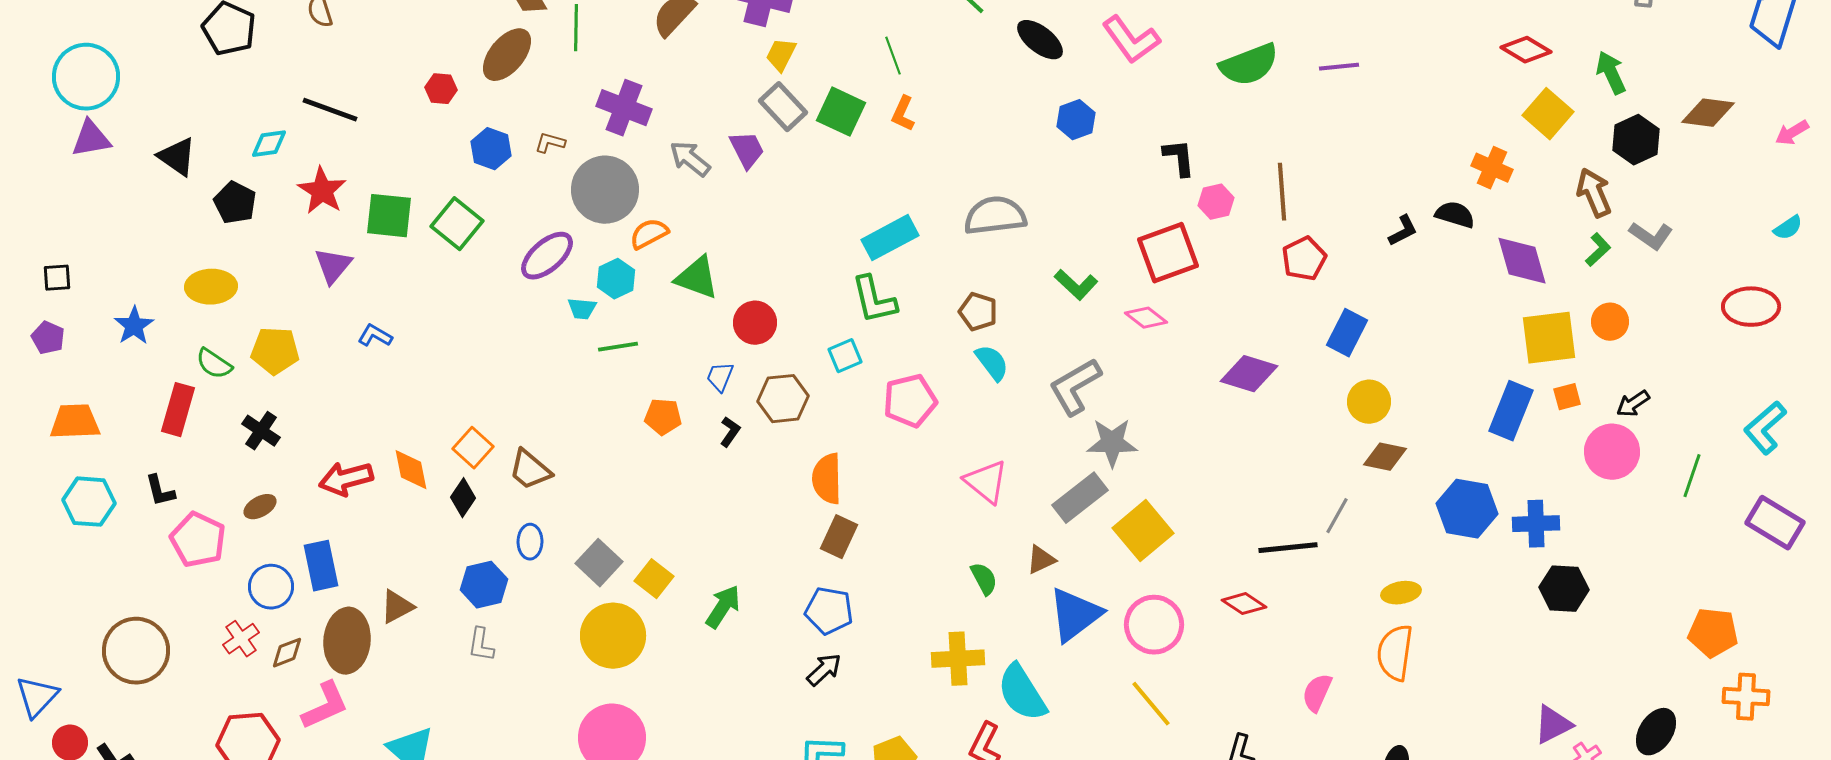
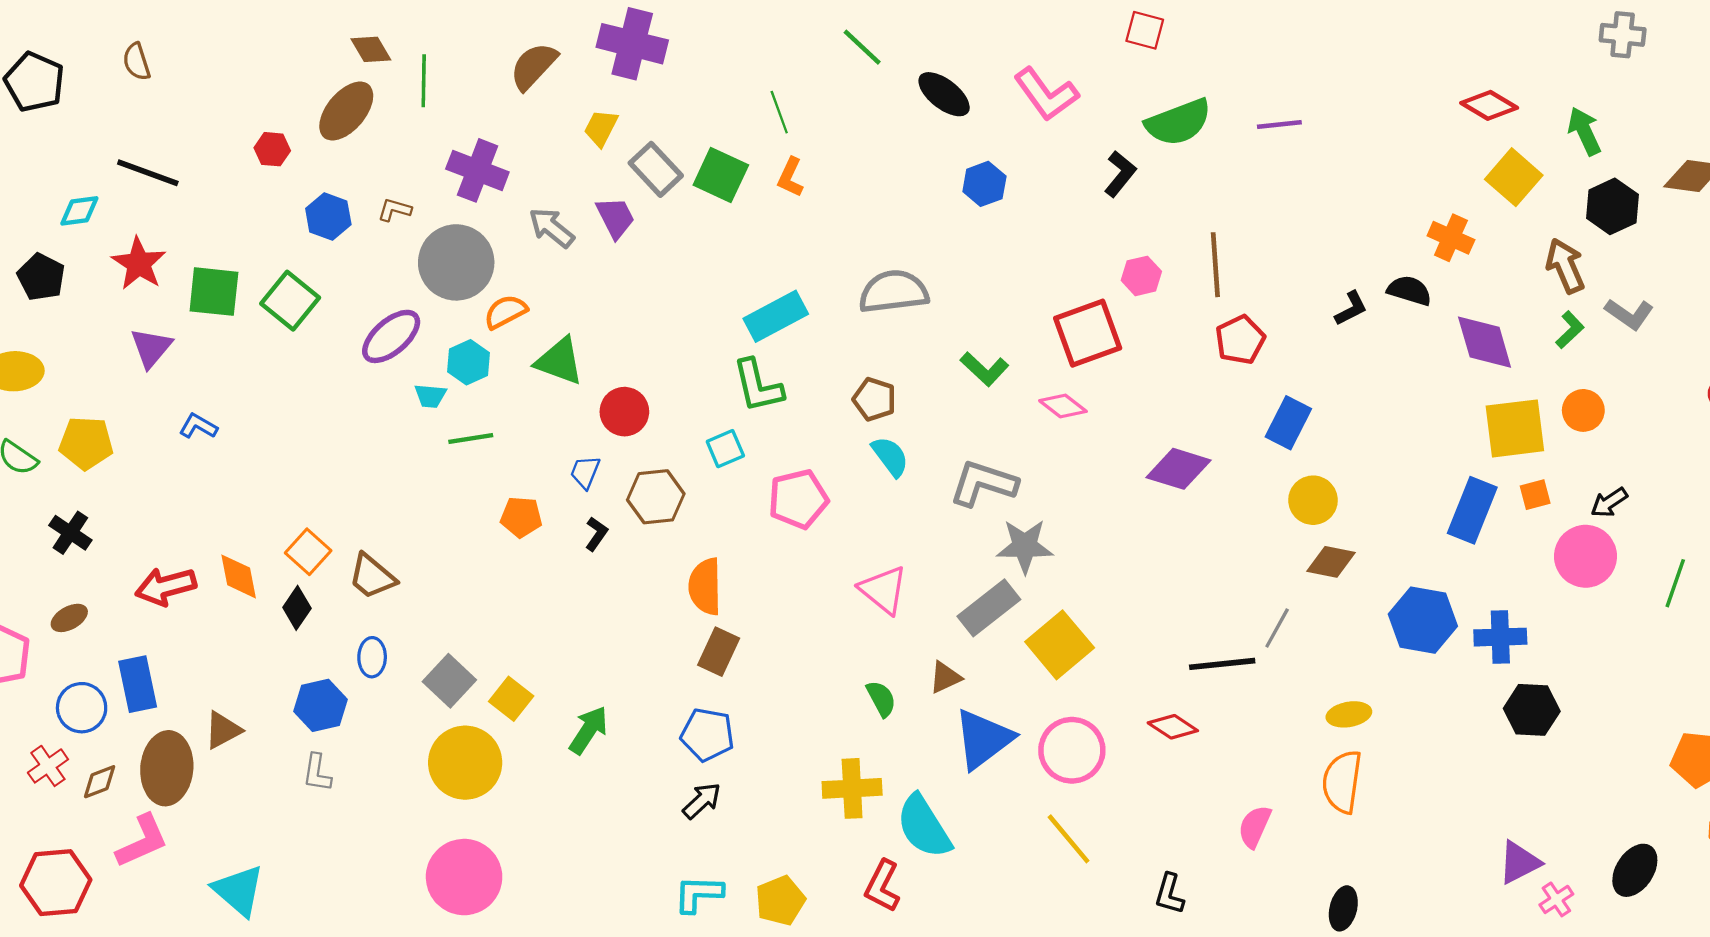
yellow trapezoid: (781, 55) -> (601, 128), moved
black L-shape: (1179, 158) -> (1120, 174), moved, turned 45
gray L-shape: (1075, 387) -> (983, 483), turned 48

